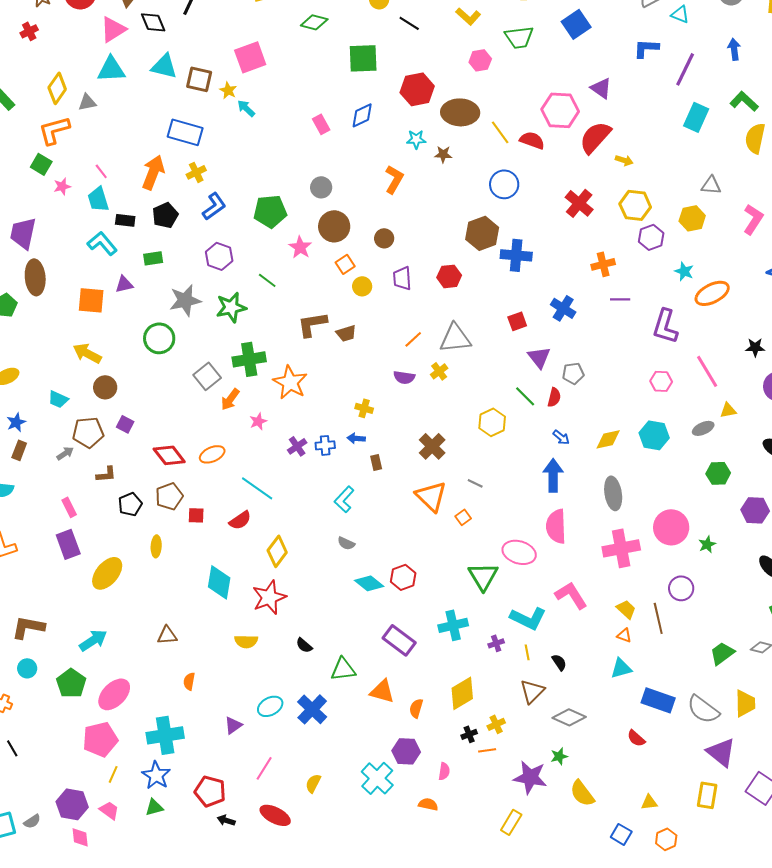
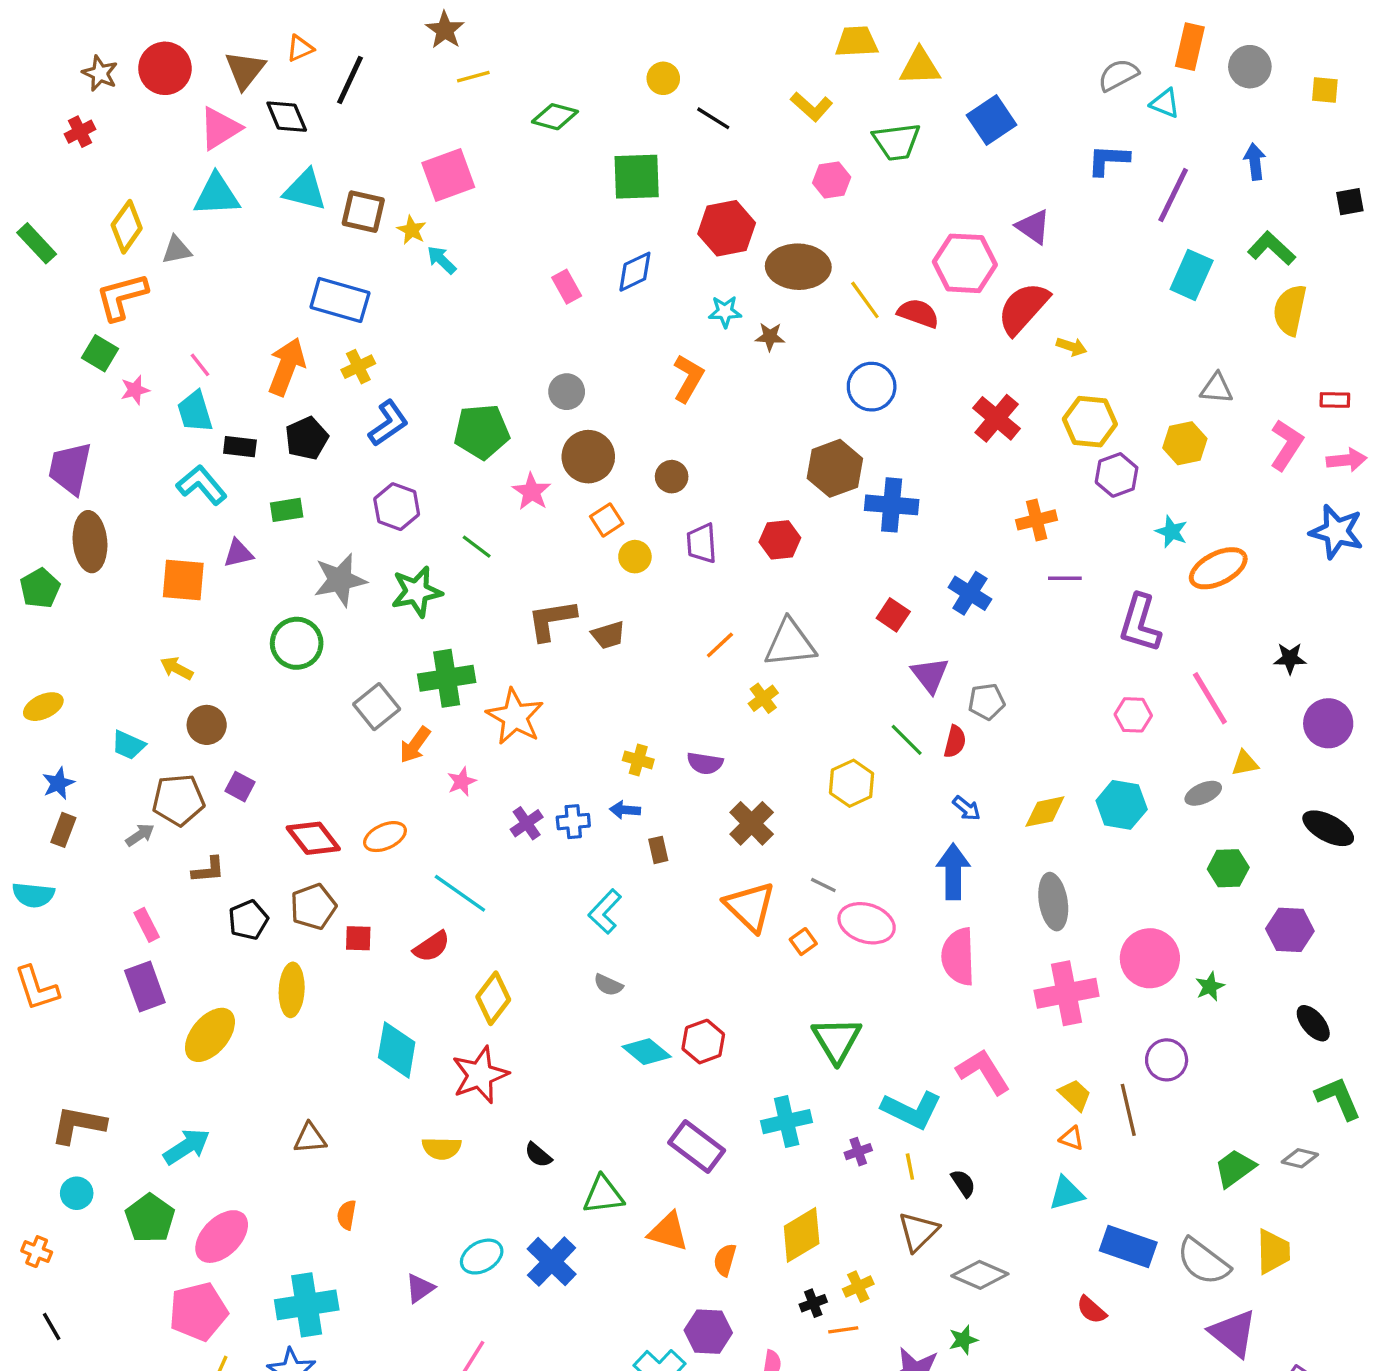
red square: (517, 321) -> (893, 615), turned -36
yellow arrow: (87, 353) -> (177, 668), size x0.7
purple semicircle: (404, 377) -> (705, 763), moved
yellow ellipse: (156, 546) -> (292, 990), size x1.4
pink ellipse: (519, 552) -> (867, 923), moved

